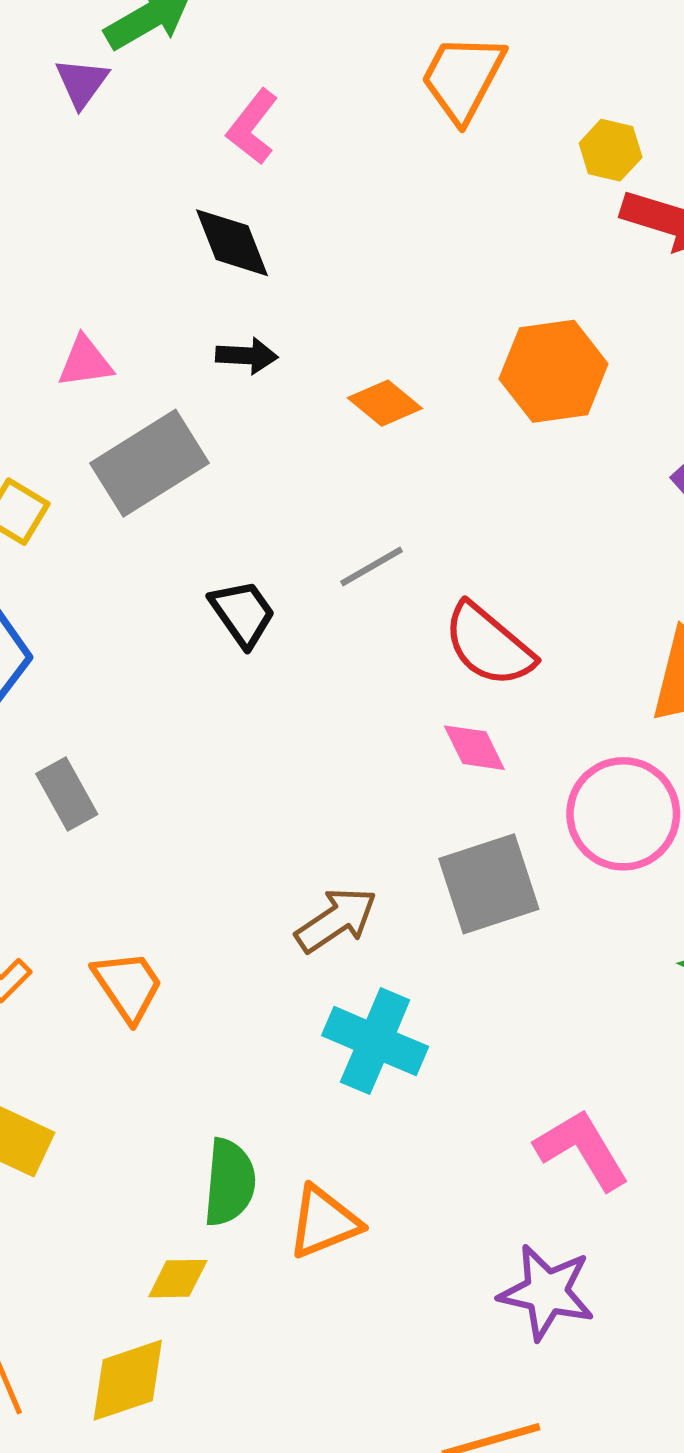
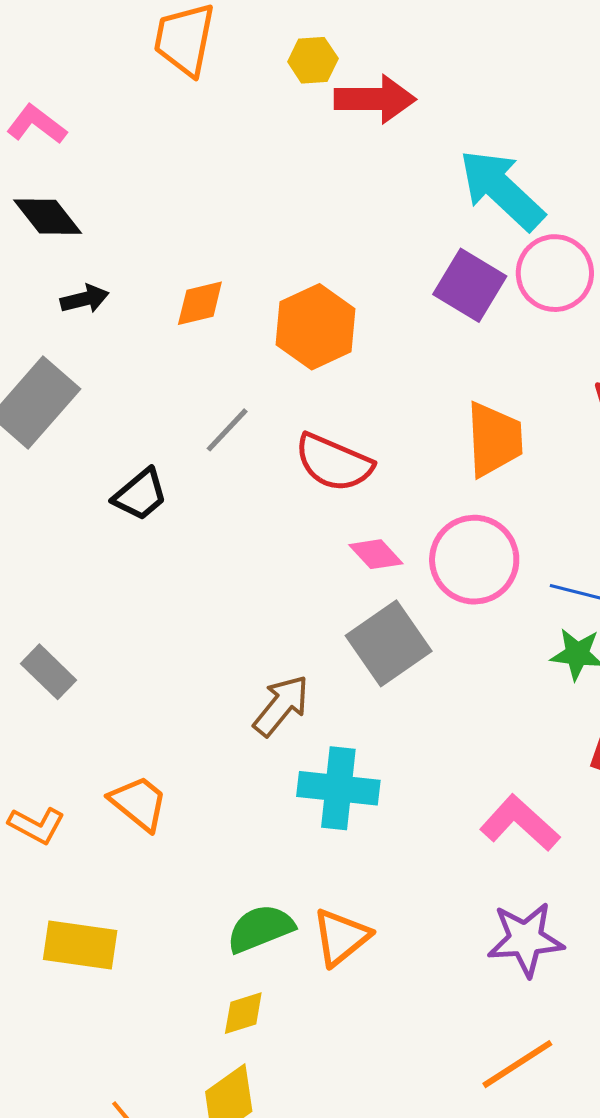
pink L-shape: (252, 127) -> (37, 124), turned 106
orange hexagon: (554, 371) -> (316, 327), moved
orange diamond: (385, 403) -> (200, 303), turned -36
black trapezoid: (243, 613) -> (140, 495), turned 102
pink diamond: (474, 748) -> (376, 554), moved
green semicircle: (229, 1182) -> (260, 929), turned -100

